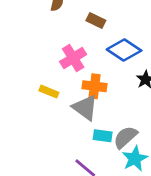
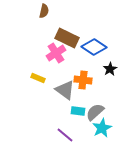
brown rectangle: (96, 20) -> (67, 38), moved, size x1.6
orange cross: (95, 86) -> (83, 80), moved

